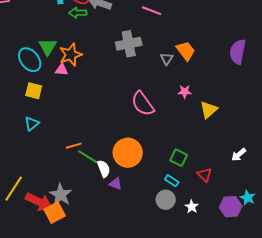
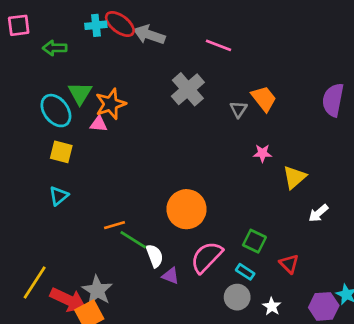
green arrow: (78, 13) -> (55, 48), moved
gray cross: (129, 44) -> (188, 89), turned -30
pink semicircle: (143, 104) -> (206, 257), moved, turned 80
orange circle: (128, 153) -> (187, 209), moved
white arrow: (239, 155) -> (318, 213), moved

